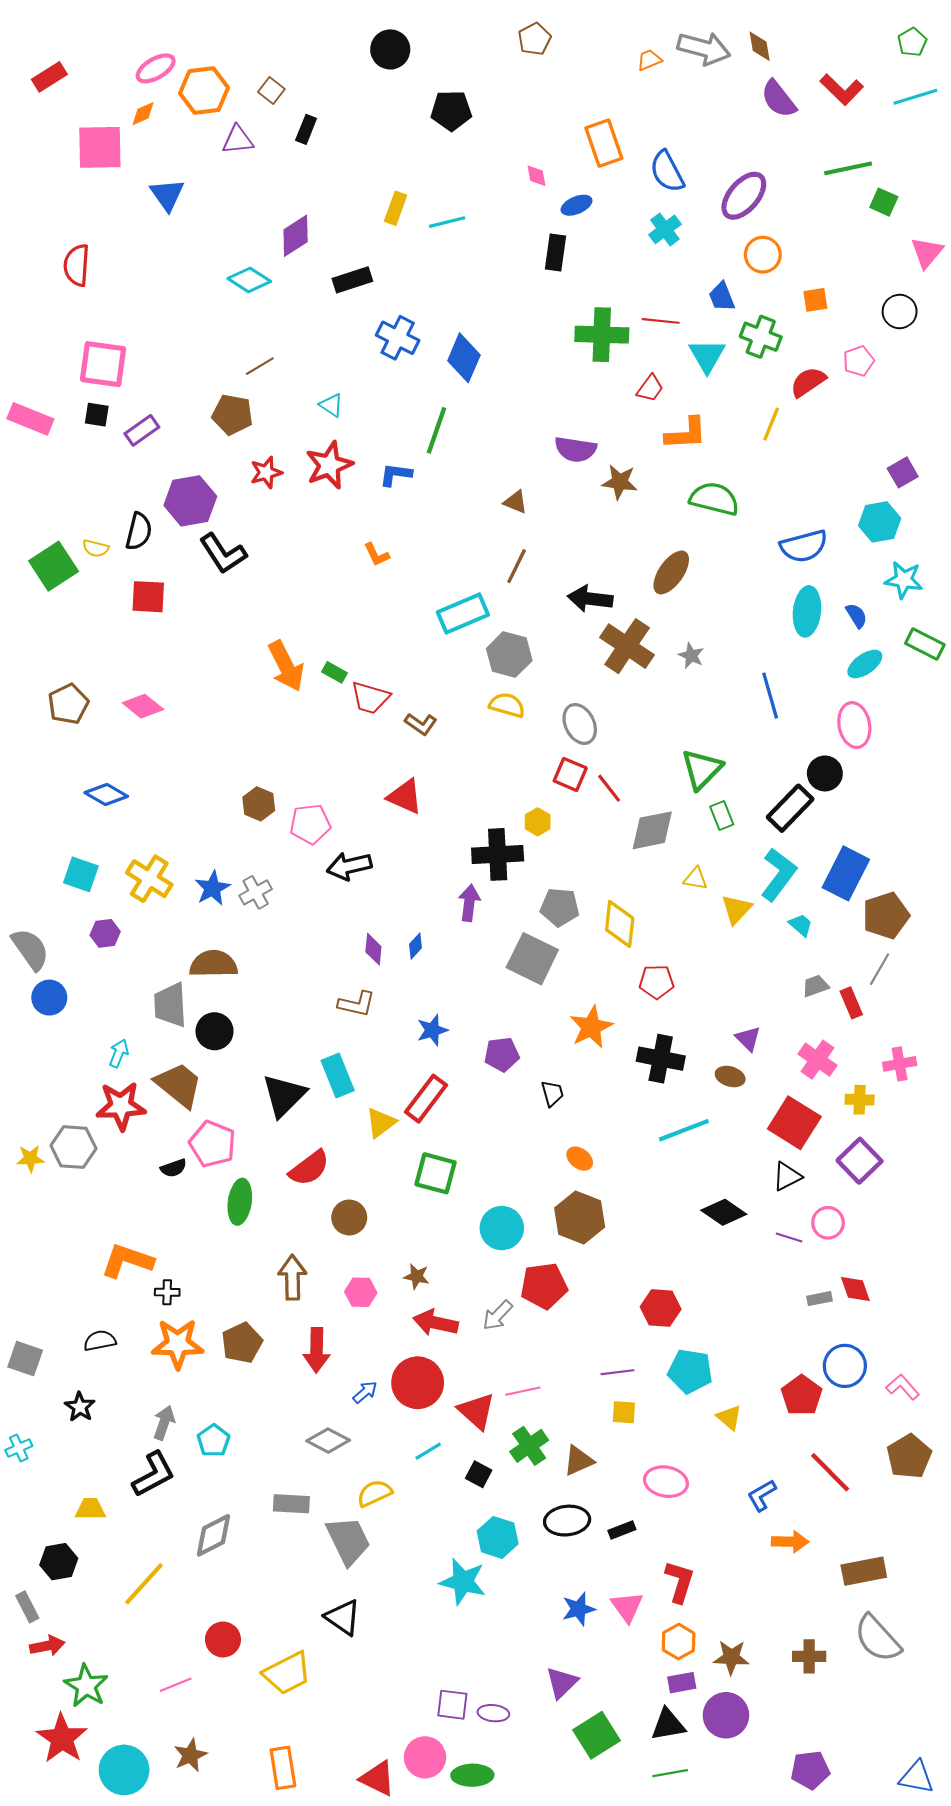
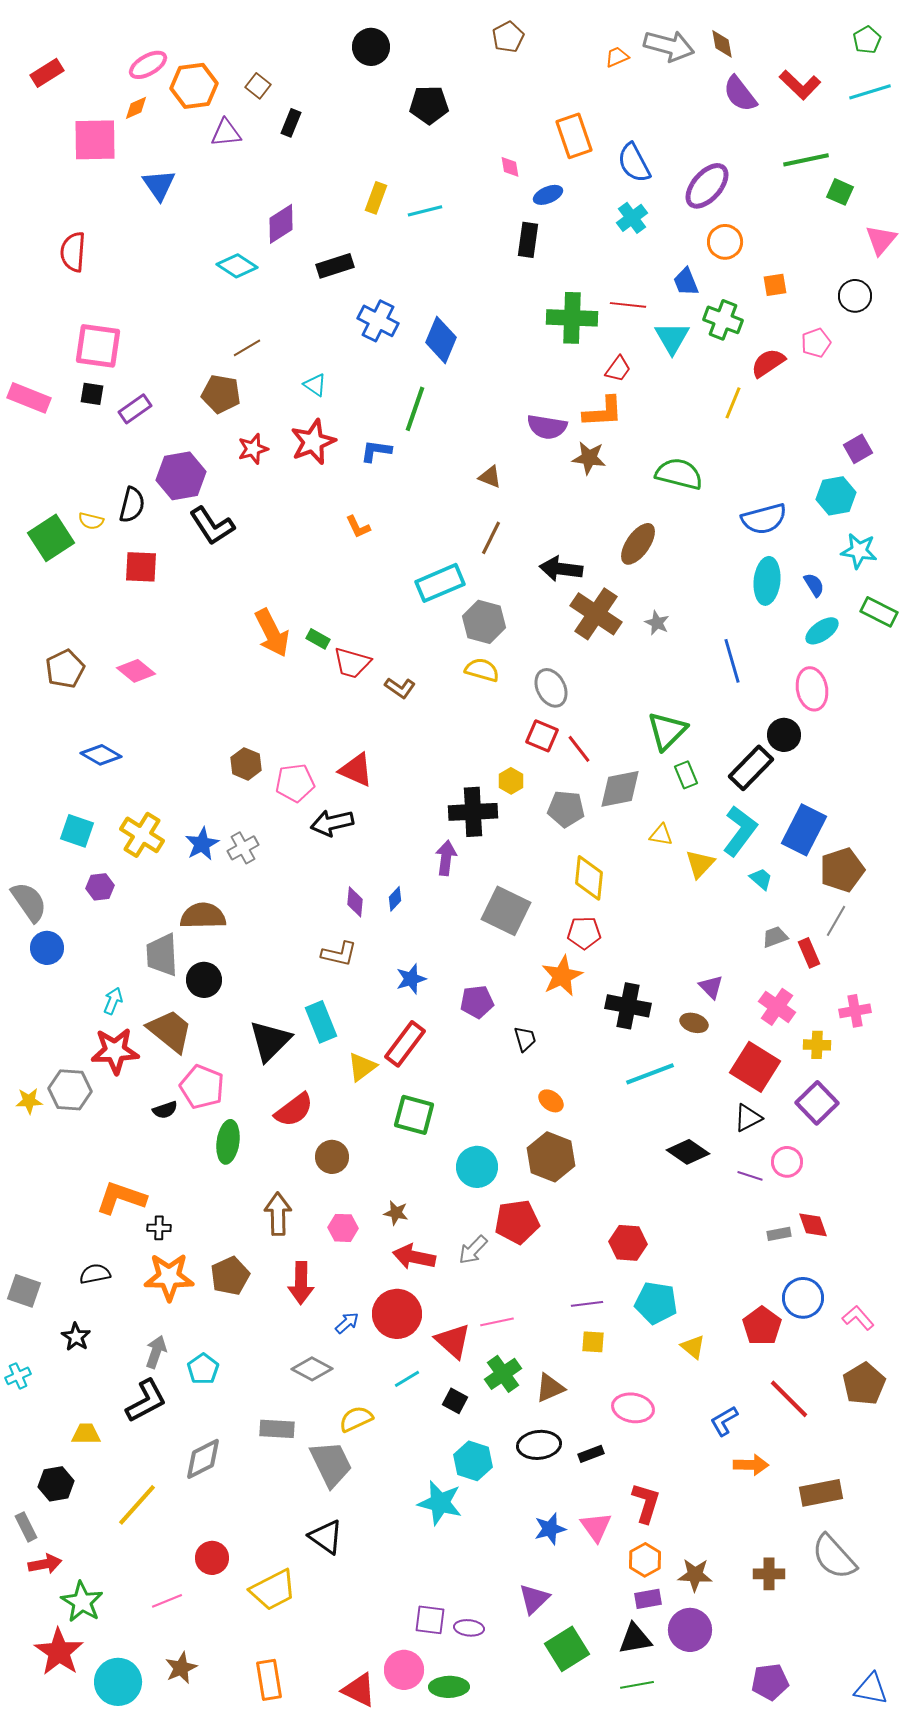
orange L-shape: (686, 434) -> (603, 412), moved
red triangle: (405, 797) -> (356, 770), moved
gray pentagon: (560, 907) -> (566, 809), moved
red pentagon: (656, 982) -> (584, 933), moved

